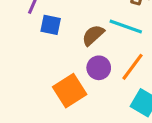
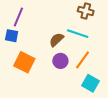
blue square: (51, 25) -> (12, 36), moved
orange square: (70, 91) -> (24, 62), moved, turned -30

